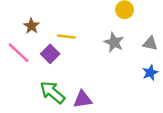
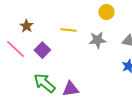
yellow line: (66, 37) -> (68, 30), moved
gray star: (114, 42) -> (97, 40), turned -30

